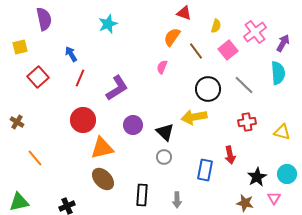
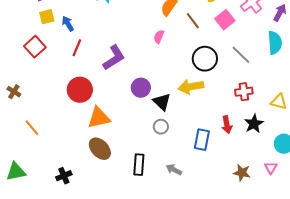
yellow square: (20, 47) -> (47, 17), moved
purple circle: (133, 125) -> (141, 88), moved
black star: (257, 177) -> (254, 124), moved
gray arrow: (177, 200) -> (174, 170), turned 119

